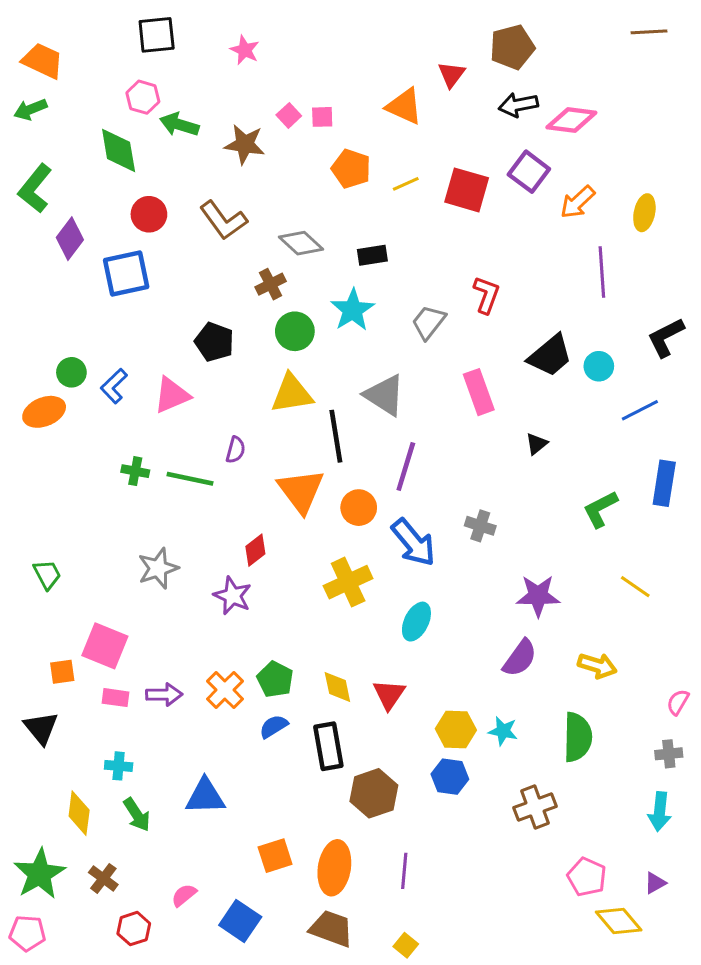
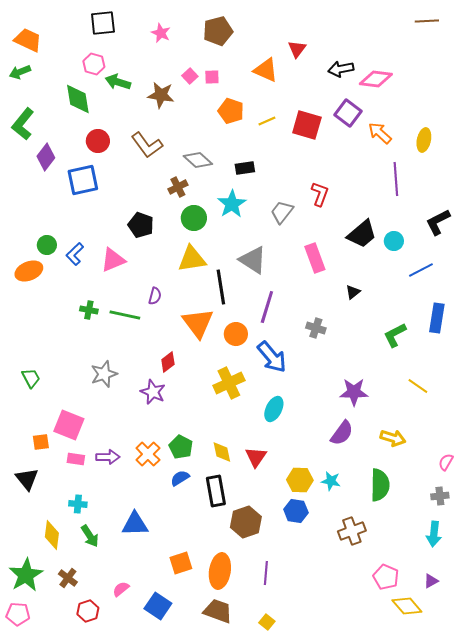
brown pentagon: (512, 47) -> (218, 31), moved
orange arrow: (578, 202) -> (380, 133), turned 85
gray cross: (480, 526) -> (316, 328), moved

